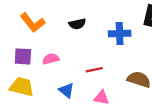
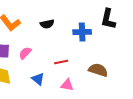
pink semicircle: (51, 59) -> (25, 53), turned -32

